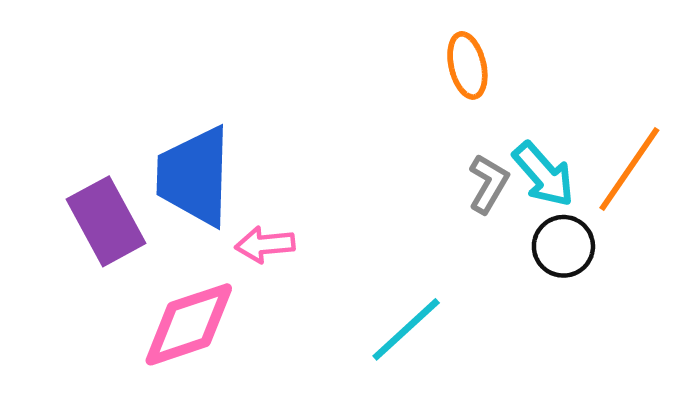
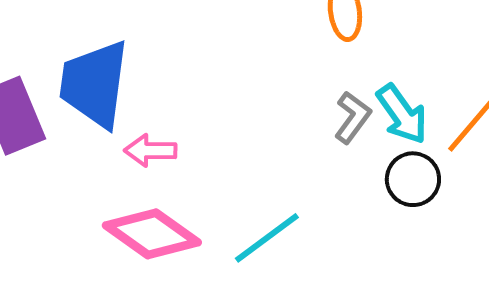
pink diamond: (189, 324) -> (152, 234), moved, turned 48

